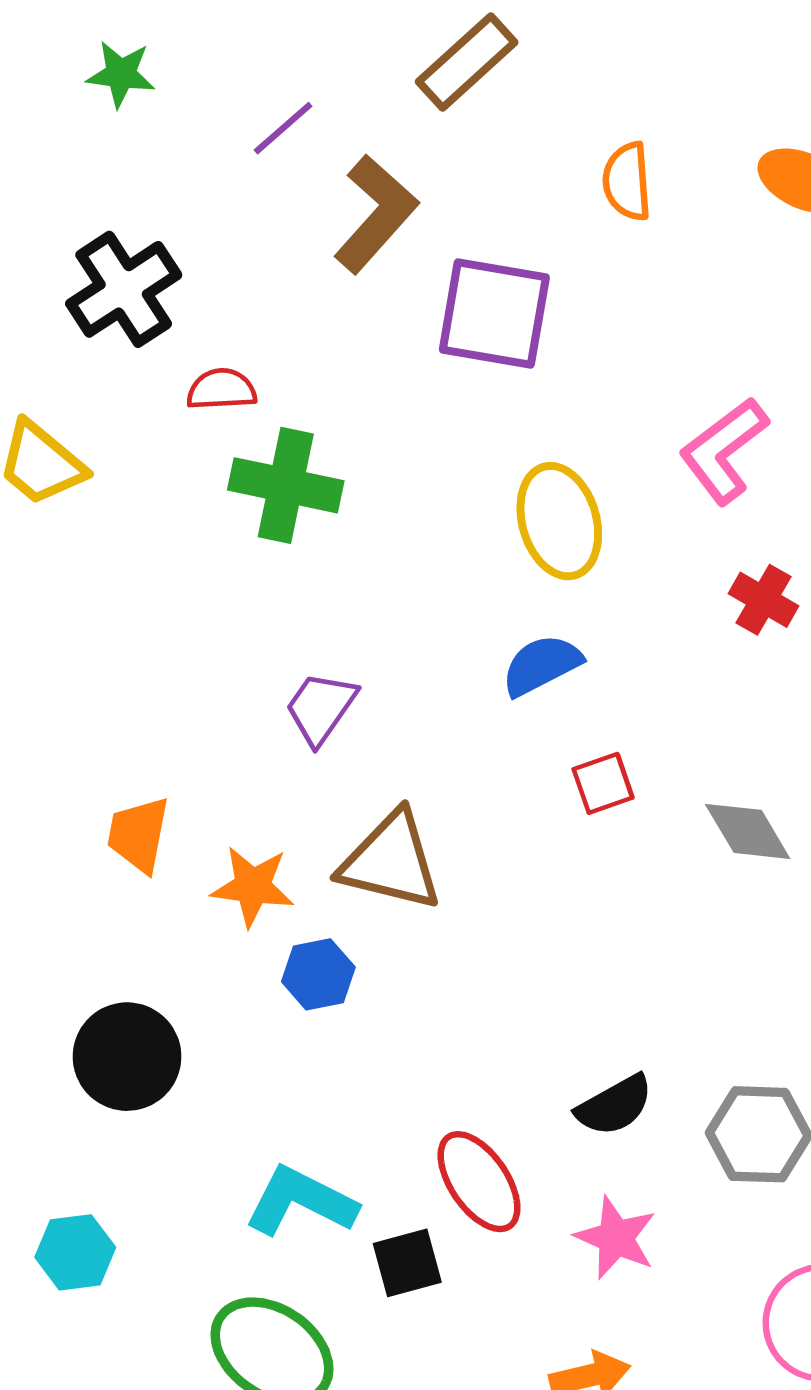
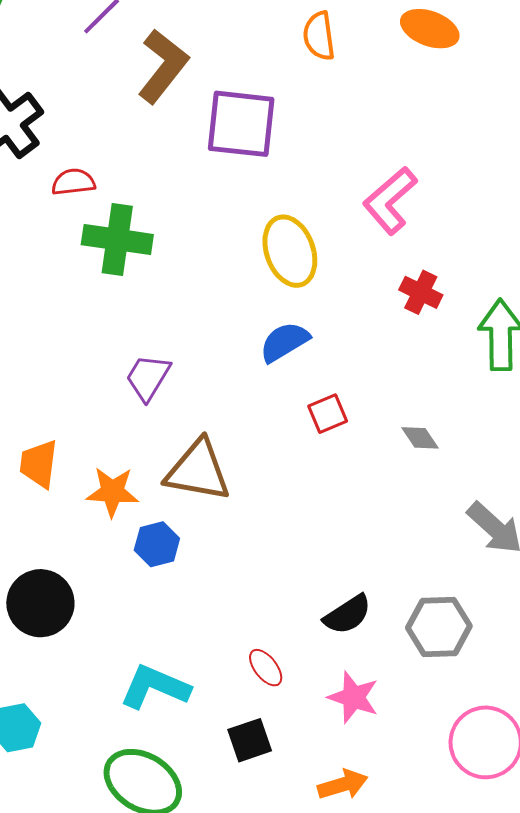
gray diamond: (748, 831) -> (420, 438), size x0.7
red ellipse: (479, 1182) -> (266, 668), size x0.6
black square: (407, 1263) -> (250, 740), moved

